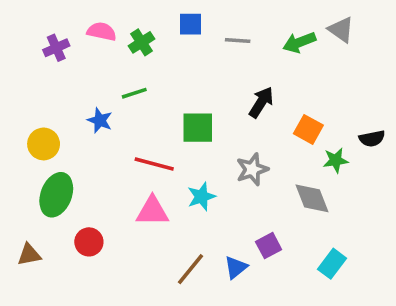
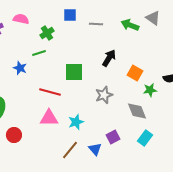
green cross: (142, 42) -> (47, 33), moved
green arrow: (299, 42) -> (130, 25), turned 42
cyan star: (201, 197) -> (76, 122), moved
cyan rectangle: (332, 264) -> (145, 138), moved
blue triangle: (236, 267) -> (95, 149), turned -32

